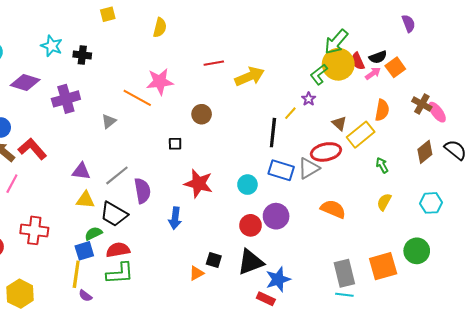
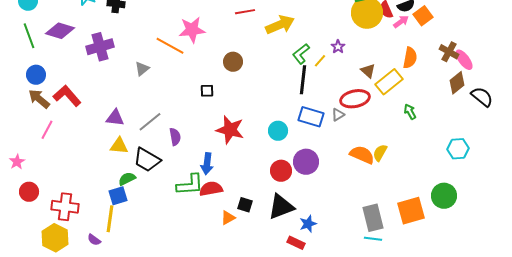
green L-shape: (319, 74) -> (301, 54), moved
brown diamond: (425, 152) -> (457, 83), moved
gray triangle: (309, 168) -> (338, 115), size x0.6
purple semicircle: (142, 191) -> (175, 137), size x0.7
yellow semicircle: (384, 202) -> (380, 153), moved
red cross: (34, 230) -> (65, 207), moved
red semicircle: (118, 250) -> (211, 189), moved
green L-shape: (120, 273) -> (190, 185), moved
blue star: (278, 279) -> (308, 224), size x0.7
purple semicircle: (85, 296) -> (94, 240), moved

